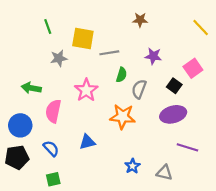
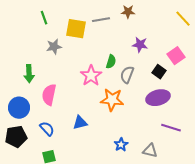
gray line: (109, 53) -> (101, 20), moved
green arrow: (31, 88) -> (29, 74), turned -102
pink star: (86, 90) -> (91, 76), moved

